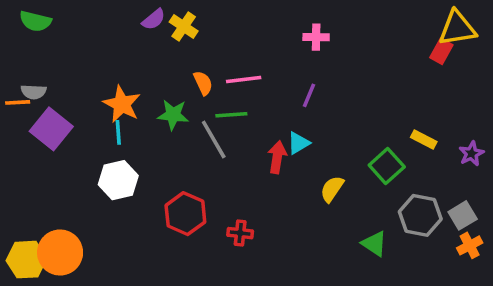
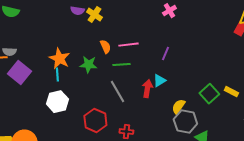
purple semicircle: (154, 19) -> (77, 11), turned 48
pink cross: (316, 37) -> (169, 11), moved, turned -32
gray line: (214, 139) -> (117, 92), moved
yellow rectangle: (424, 139) -> (231, 92), moved
gray hexagon: (420, 215) -> (185, 122), moved

